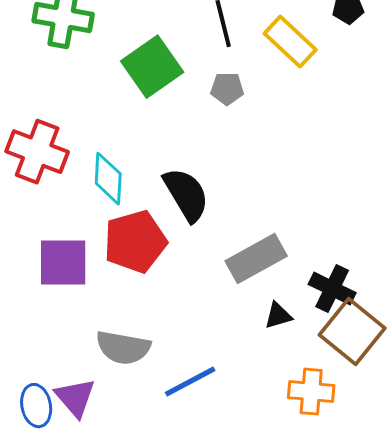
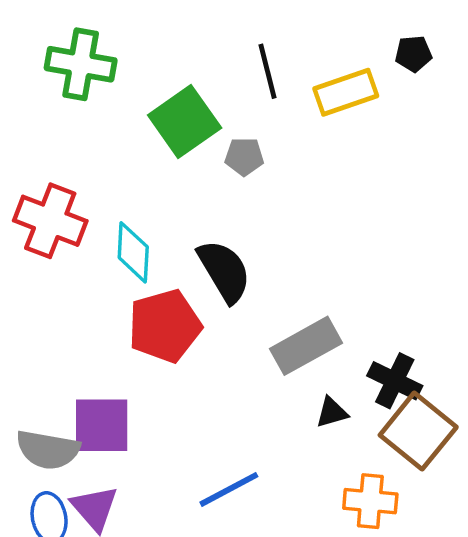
yellow rectangle: (290, 42) -> (346, 92), turned -62
gray pentagon: (227, 89) -> (244, 157), moved
purple square: (63, 263) -> (102, 425), moved
gray semicircle: (123, 348) -> (48, 450), moved

